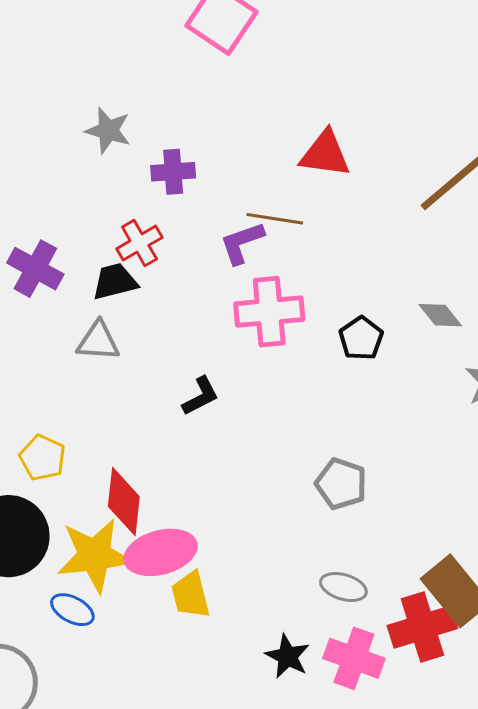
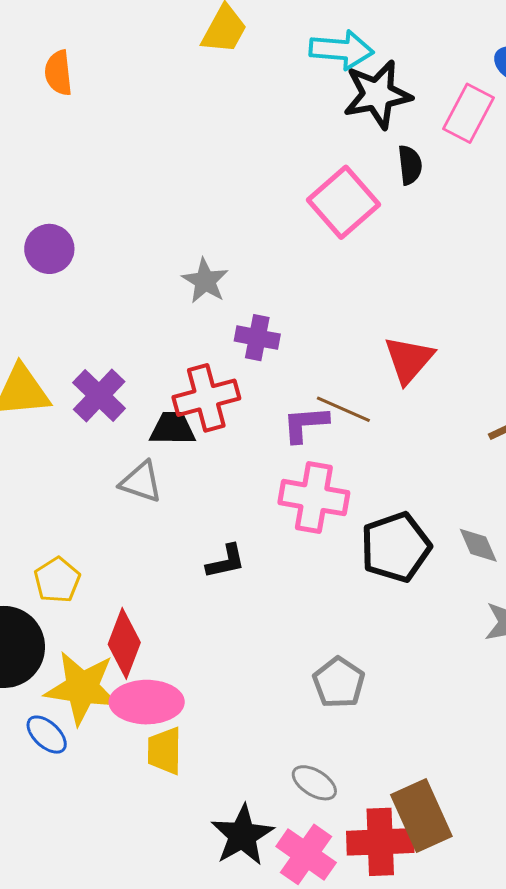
red triangle: (325, 154) -> (409, 360), turned 48
red cross: (139, 243) -> (206, 398), size x1.4
black pentagon: (361, 338) -> (396, 547), size x1.6
black star: (288, 656) -> (242, 835), size x1.4

